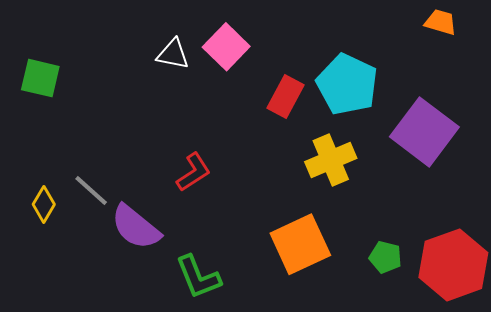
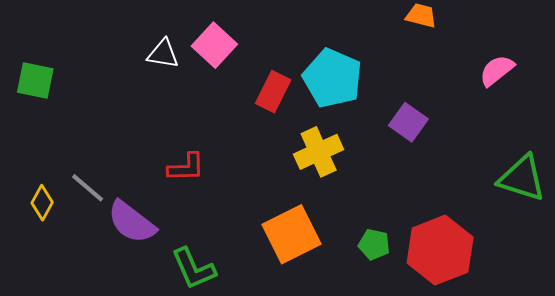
purple square: (424, 132) -> (408, 122), size x0.6
red L-shape: (193, 172) -> (186, 167), turned 33

